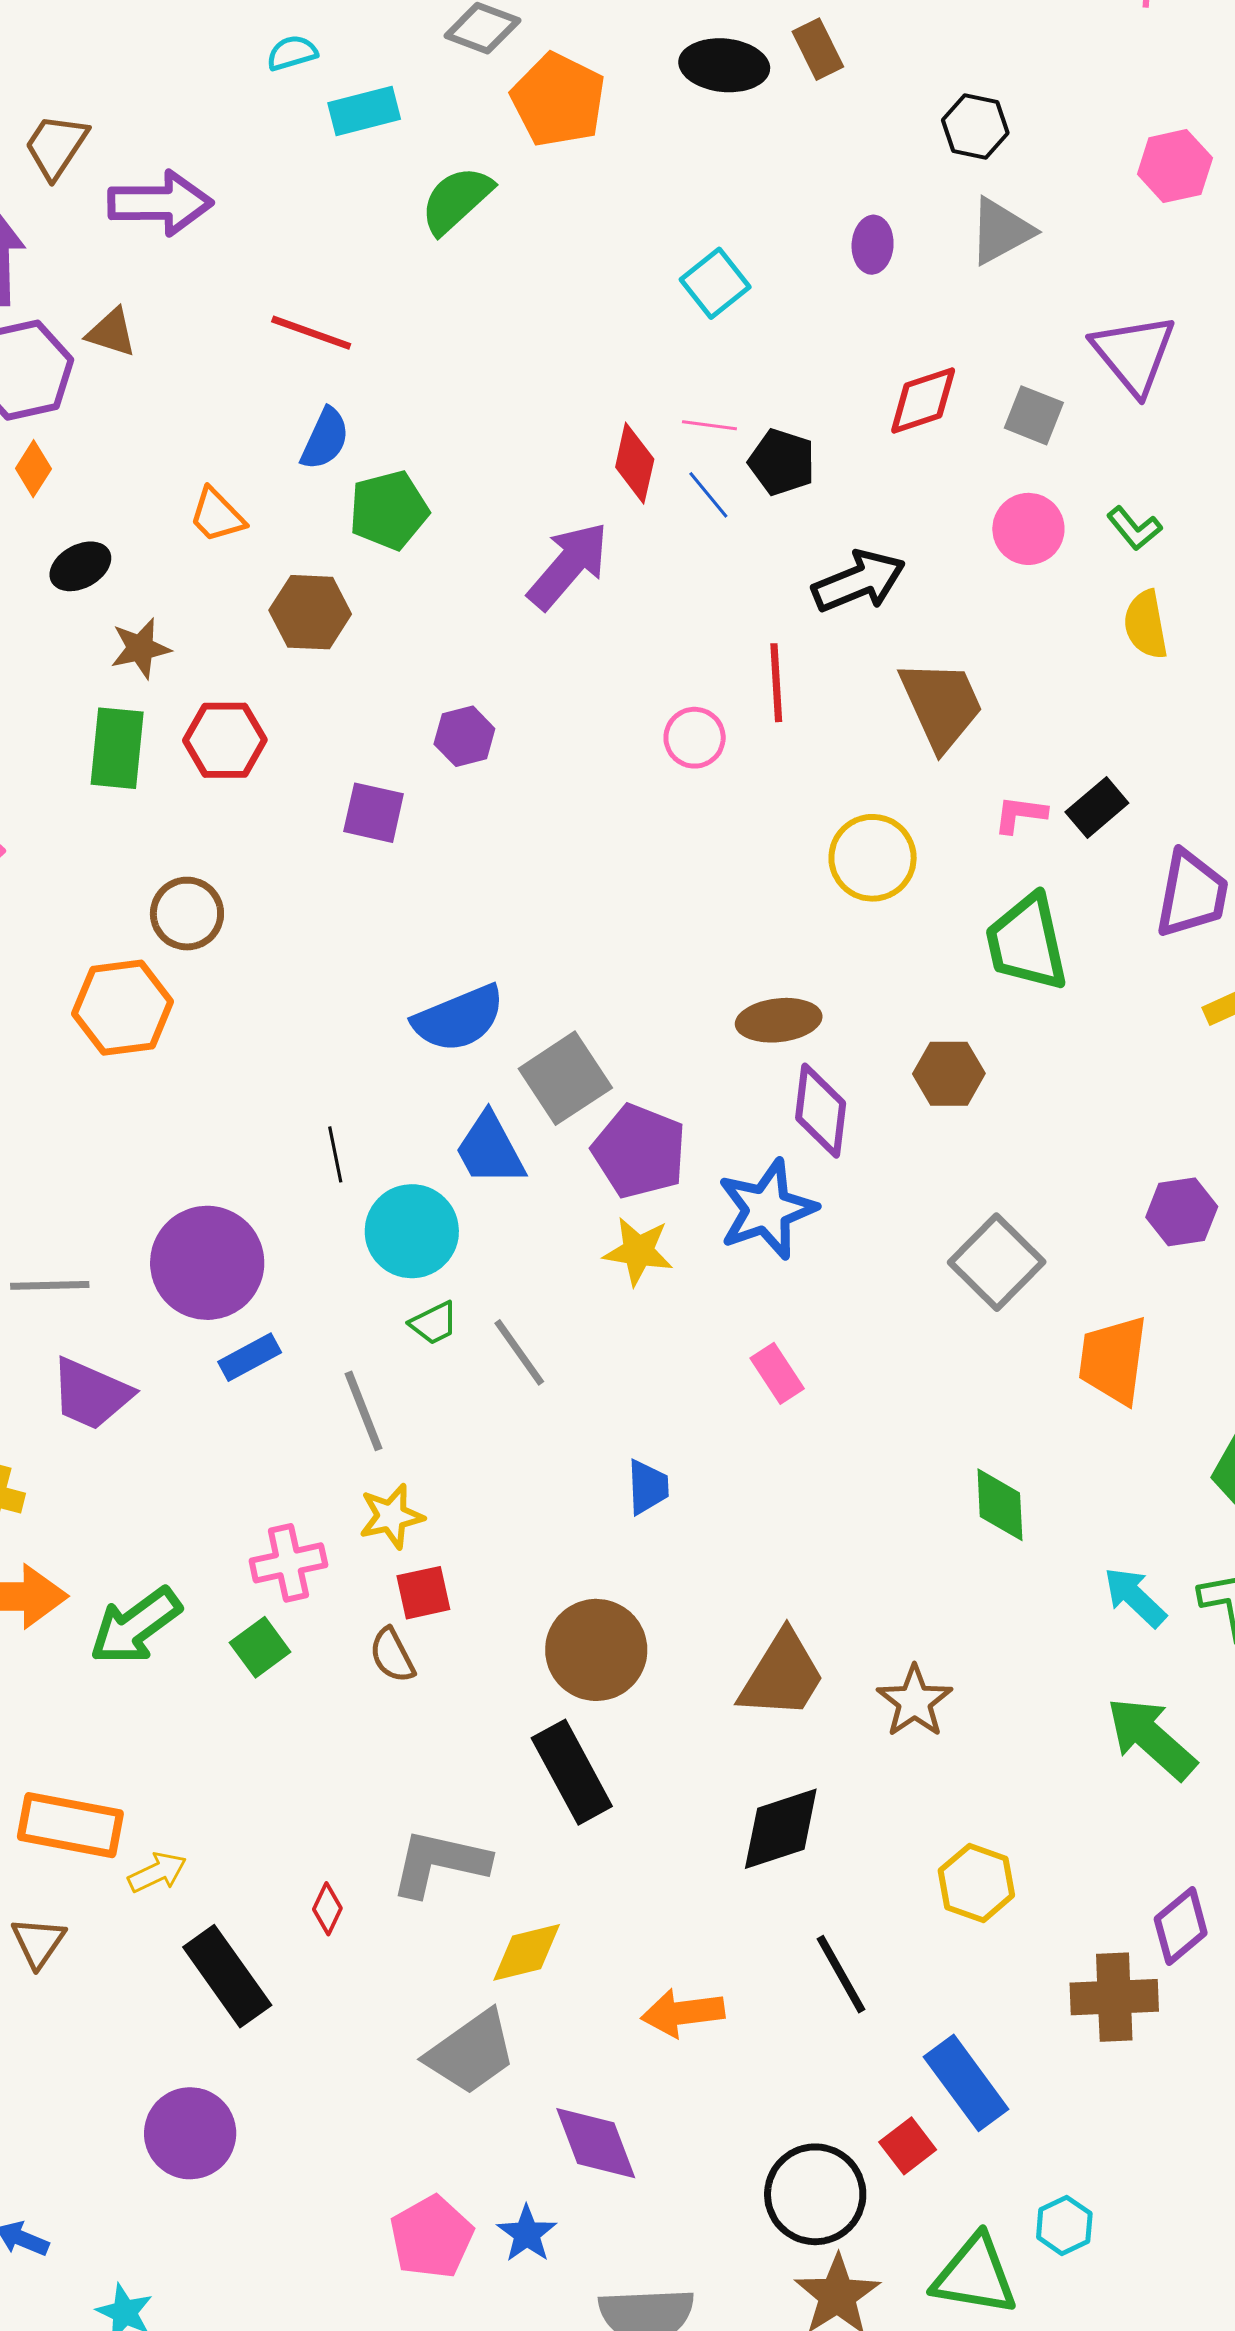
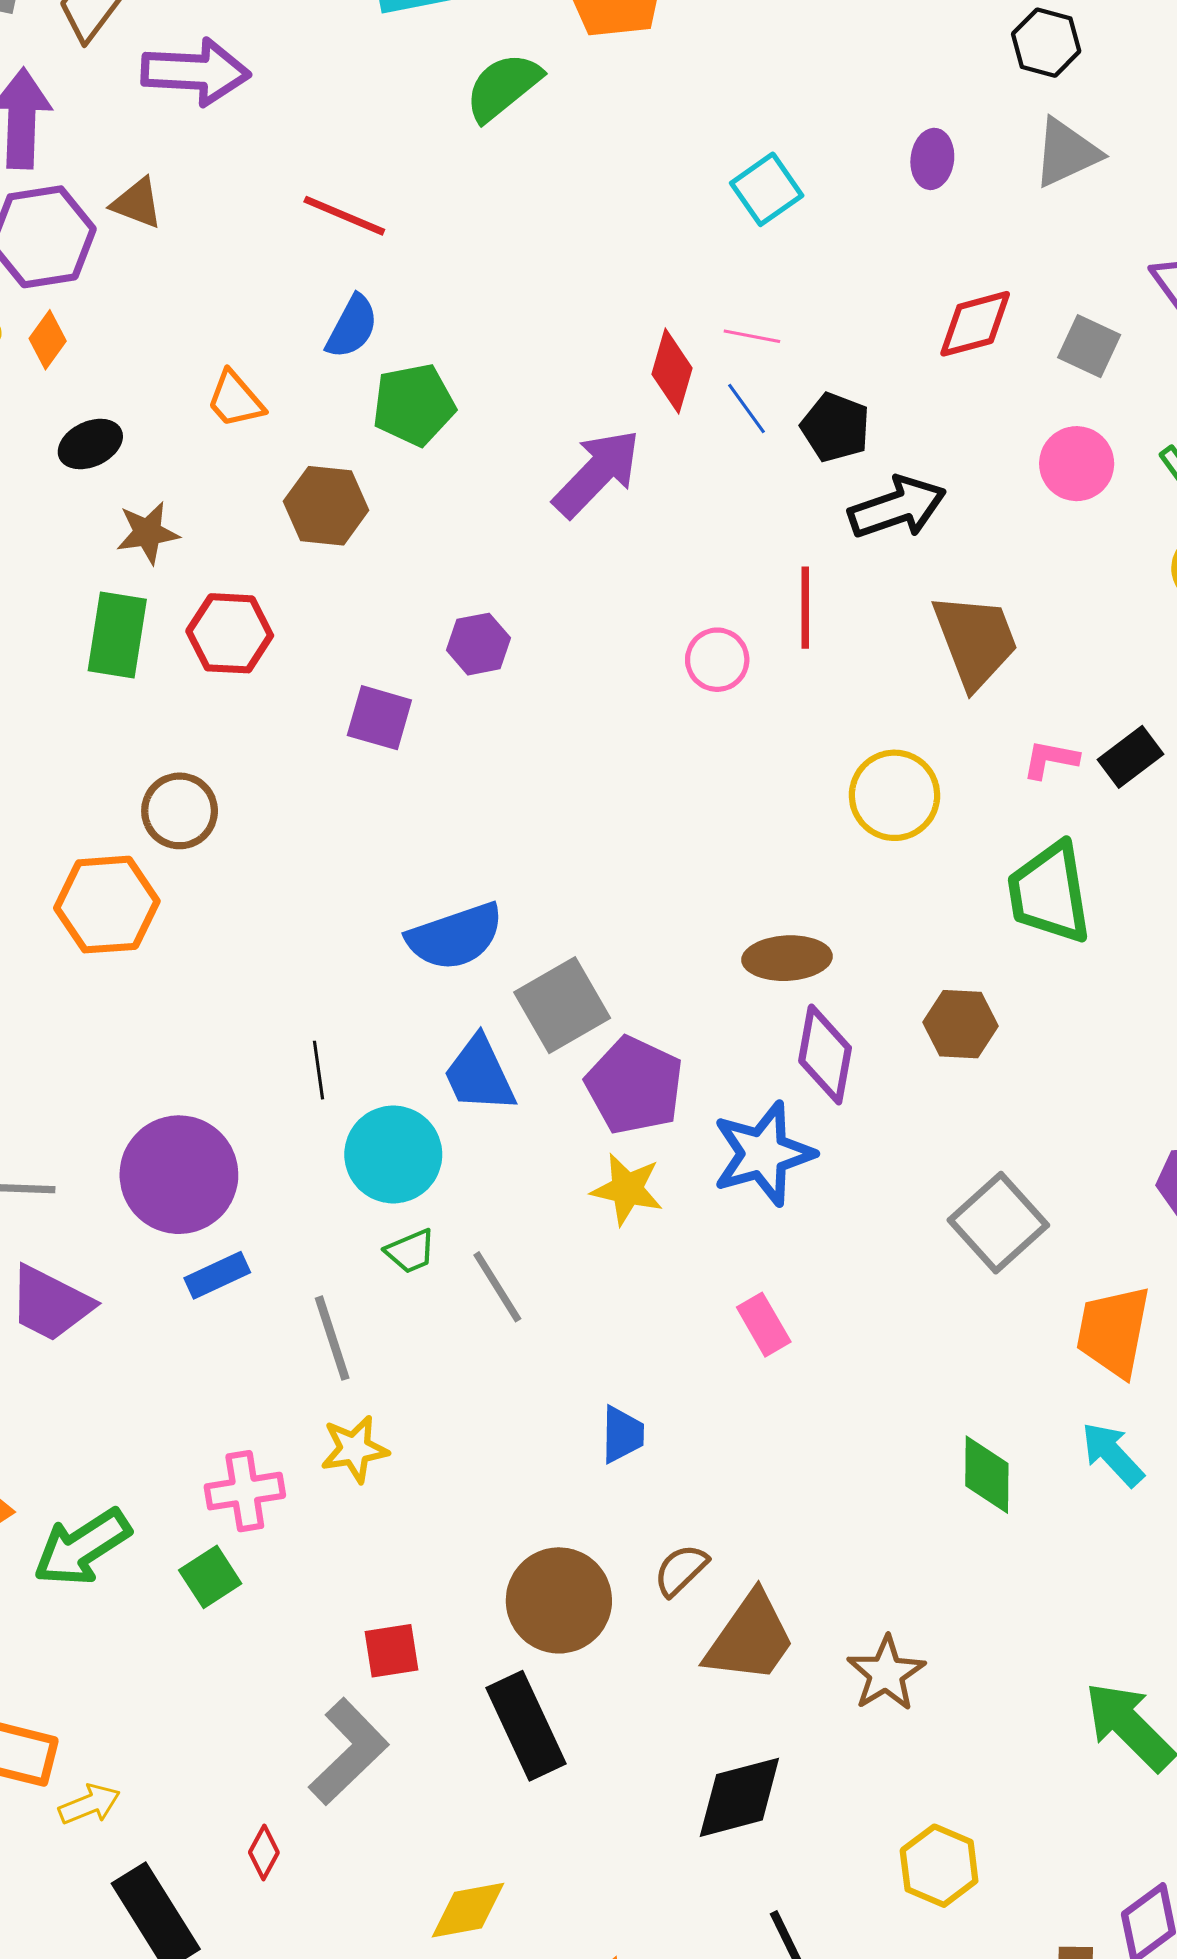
black pentagon: (782, 462) -> (835, 427), moved
red square: (423, 1593) -> (391, 1651), moved
cyan arrow: (1135, 1597) -> (1113, 1454), moved
brown semicircle: (392, 1655) -> (681, 1570), moved, turned 70
gray L-shape: (439, 1863) -> (349, 1752), moved, turned 120

